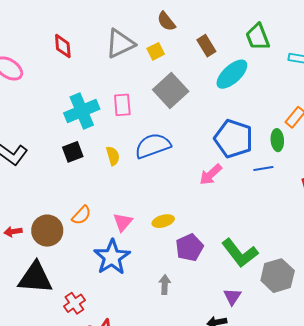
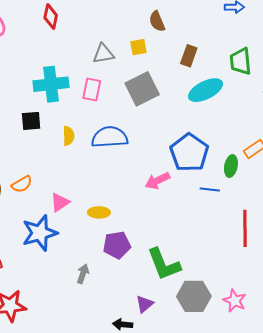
gray triangle: (120, 44) -> (103, 54), moved, size x0.7
brown rectangle: (206, 46) -> (189, 56), turned 35

